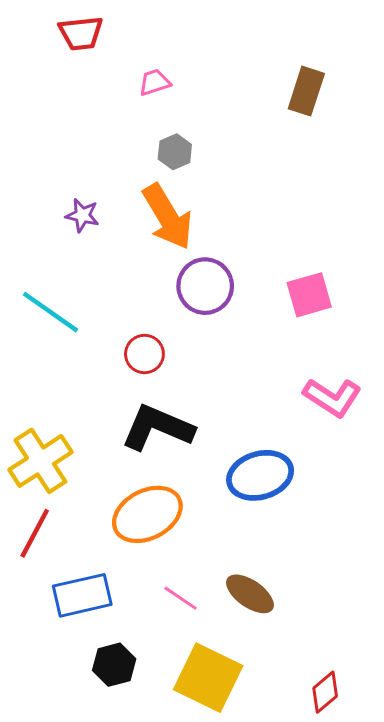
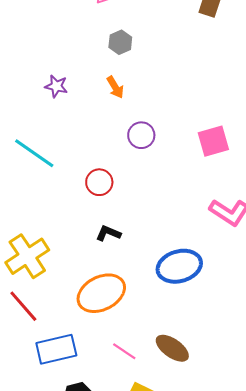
orange arrow: (168, 217) -> (115, 87), size x0.5
purple circle: (205, 286) -> (141, 135), size x0.7
black L-shape: (157, 428) -> (108, 233), size x0.5
red line: (35, 533) -> (23, 306), turned -69

